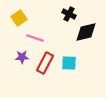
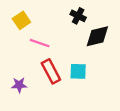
purple star: (22, 57) -> (19, 85), moved
red rectangle: (45, 63) -> (51, 71), turned -55

